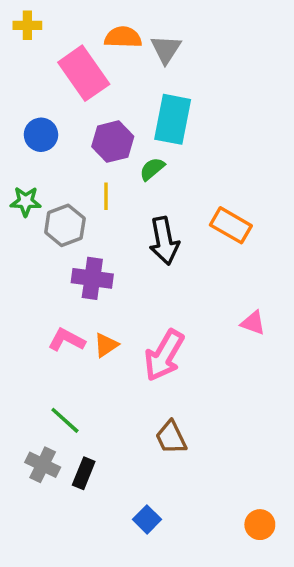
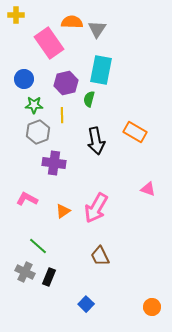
green semicircle: (152, 169) -> (89, 99), turned -35
green star: (26, 201) -> (34, 105), moved
pink L-shape: (67, 340) -> (27, 199), moved
orange triangle: (106, 345) -> (63, 211), moved

